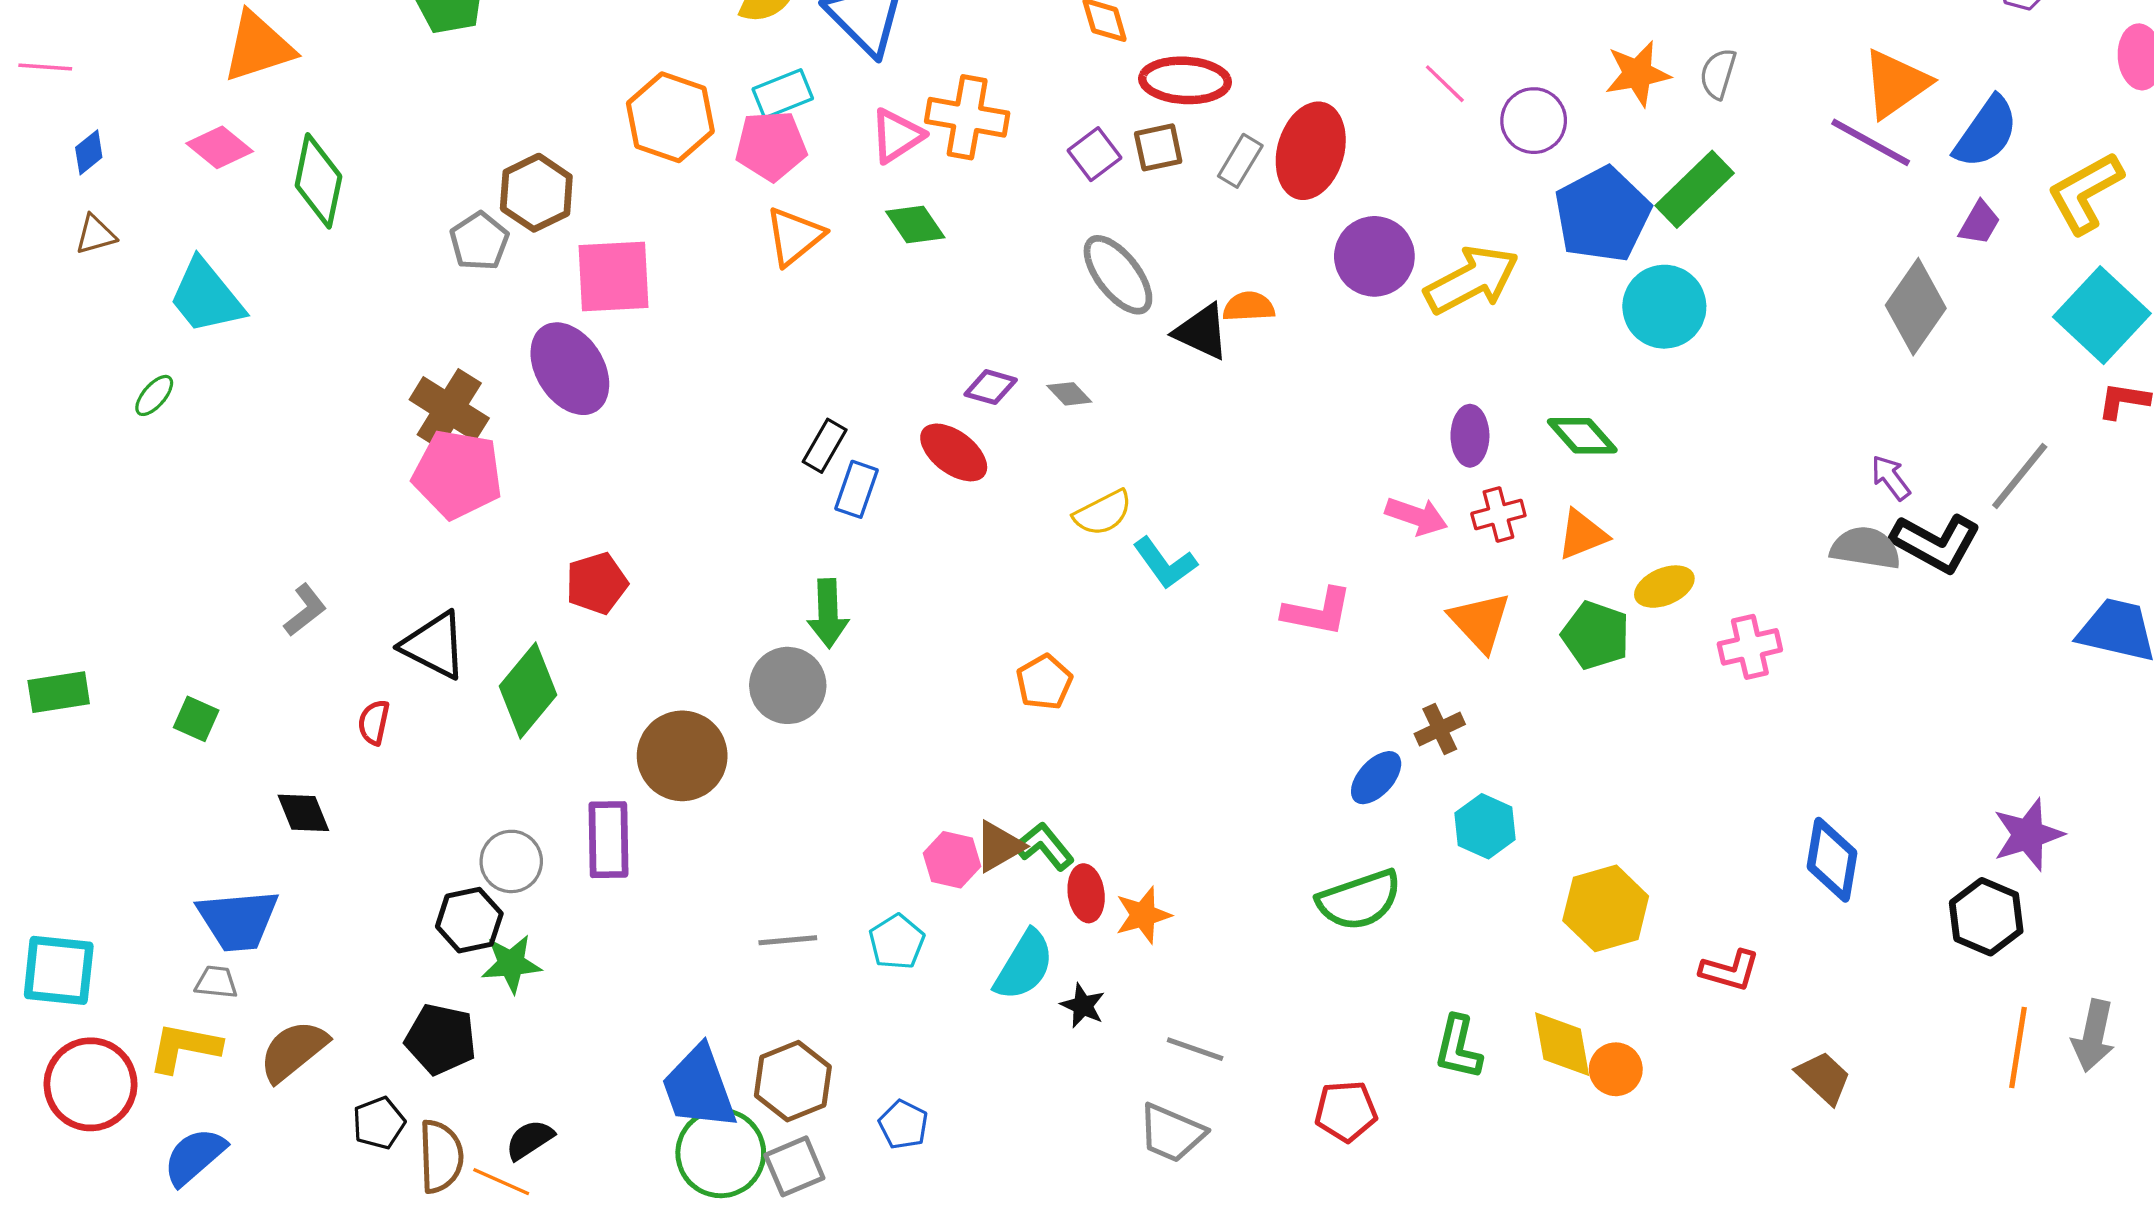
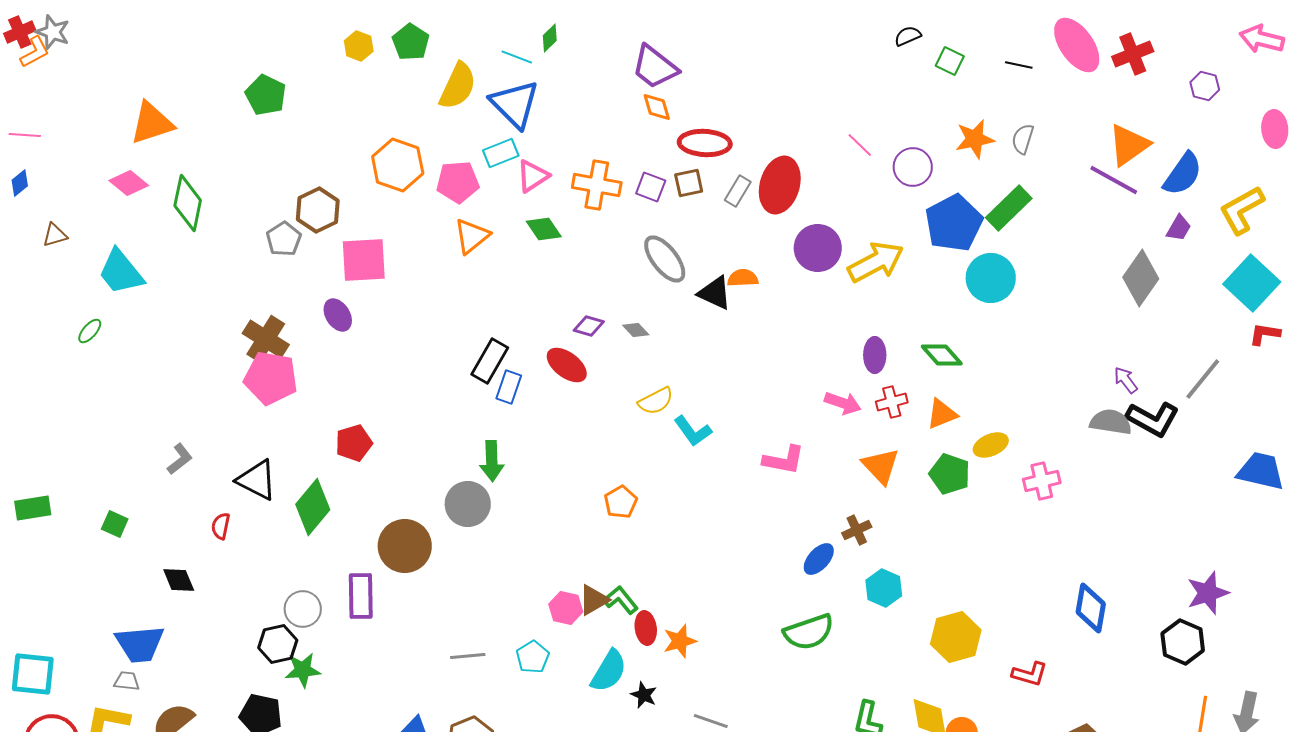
cyan rectangle: (783, 94) -> (501, 153), moved
orange cross: (967, 117) -> (597, 185), moved
blue diamond: (89, 152) -> (20, 183), moved
purple square: (1094, 154) -> (651, 187), turned -32
purple ellipse: (570, 369) -> (338, 315), size x0.6
black rectangle: (825, 446) -> (490, 361), size x1.4

